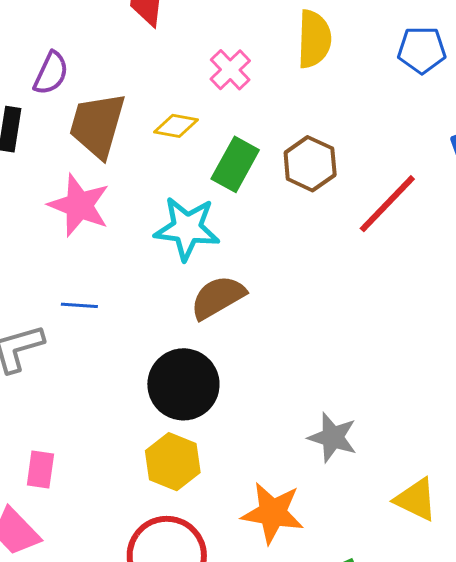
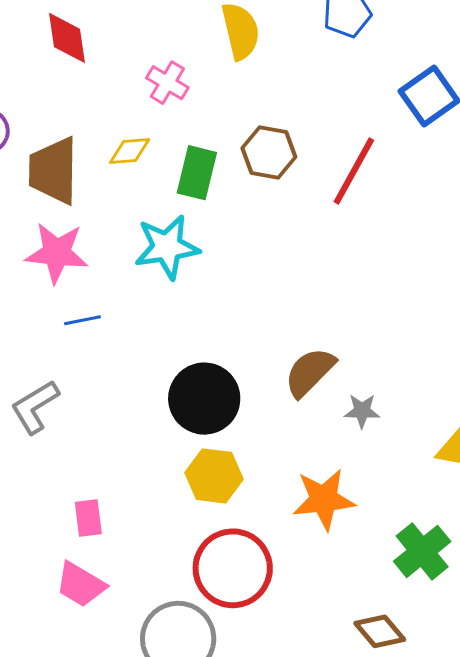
brown semicircle: (218, 297) -> (310, 372), moved
blue line: (79, 305) -> (82, 320), moved
gray star: (333, 437) -> (362, 411), size x0.7

